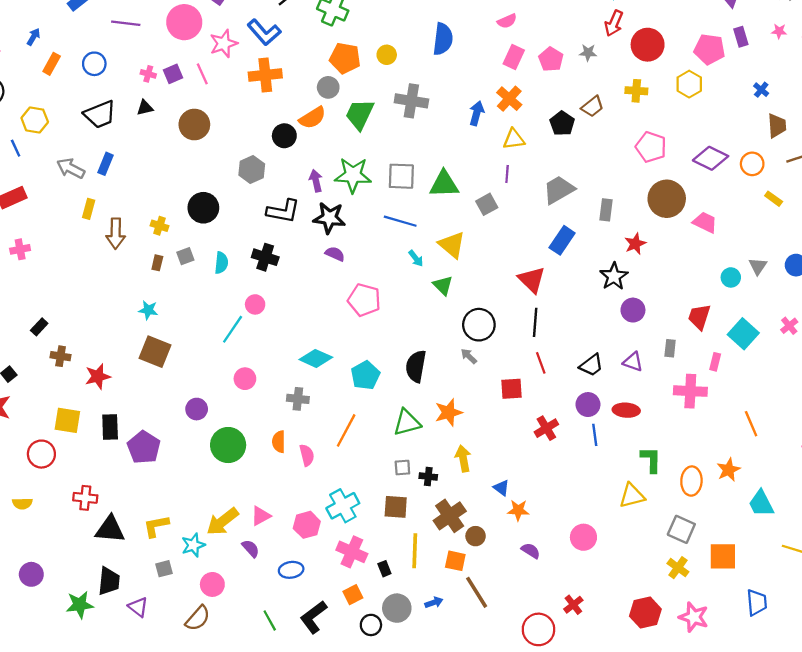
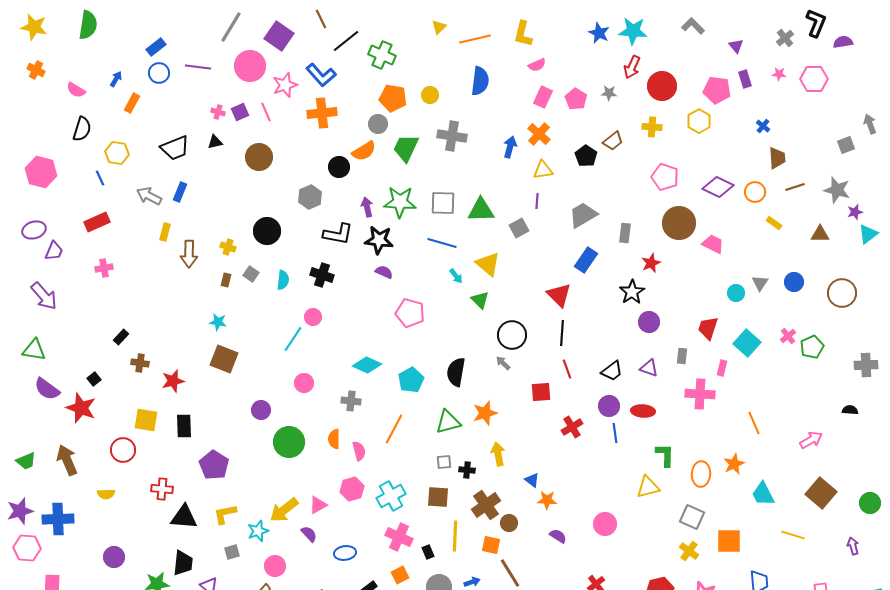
blue circle: (94, 64) -> (159, 73), moved
gray square: (185, 256) -> (251, 274), turned -35
purple pentagon: (144, 447) -> (214, 465), moved
pink hexagon: (307, 525) -> (352, 489), moved

